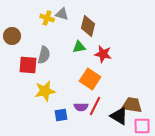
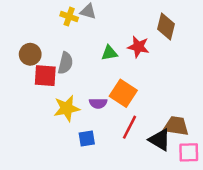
brown diamond: (88, 26) -> (166, 27), moved
brown circle: (12, 36) -> (30, 54), moved
red star: (103, 54) -> (138, 47), moved
purple semicircle: (81, 107) -> (98, 103), moved

